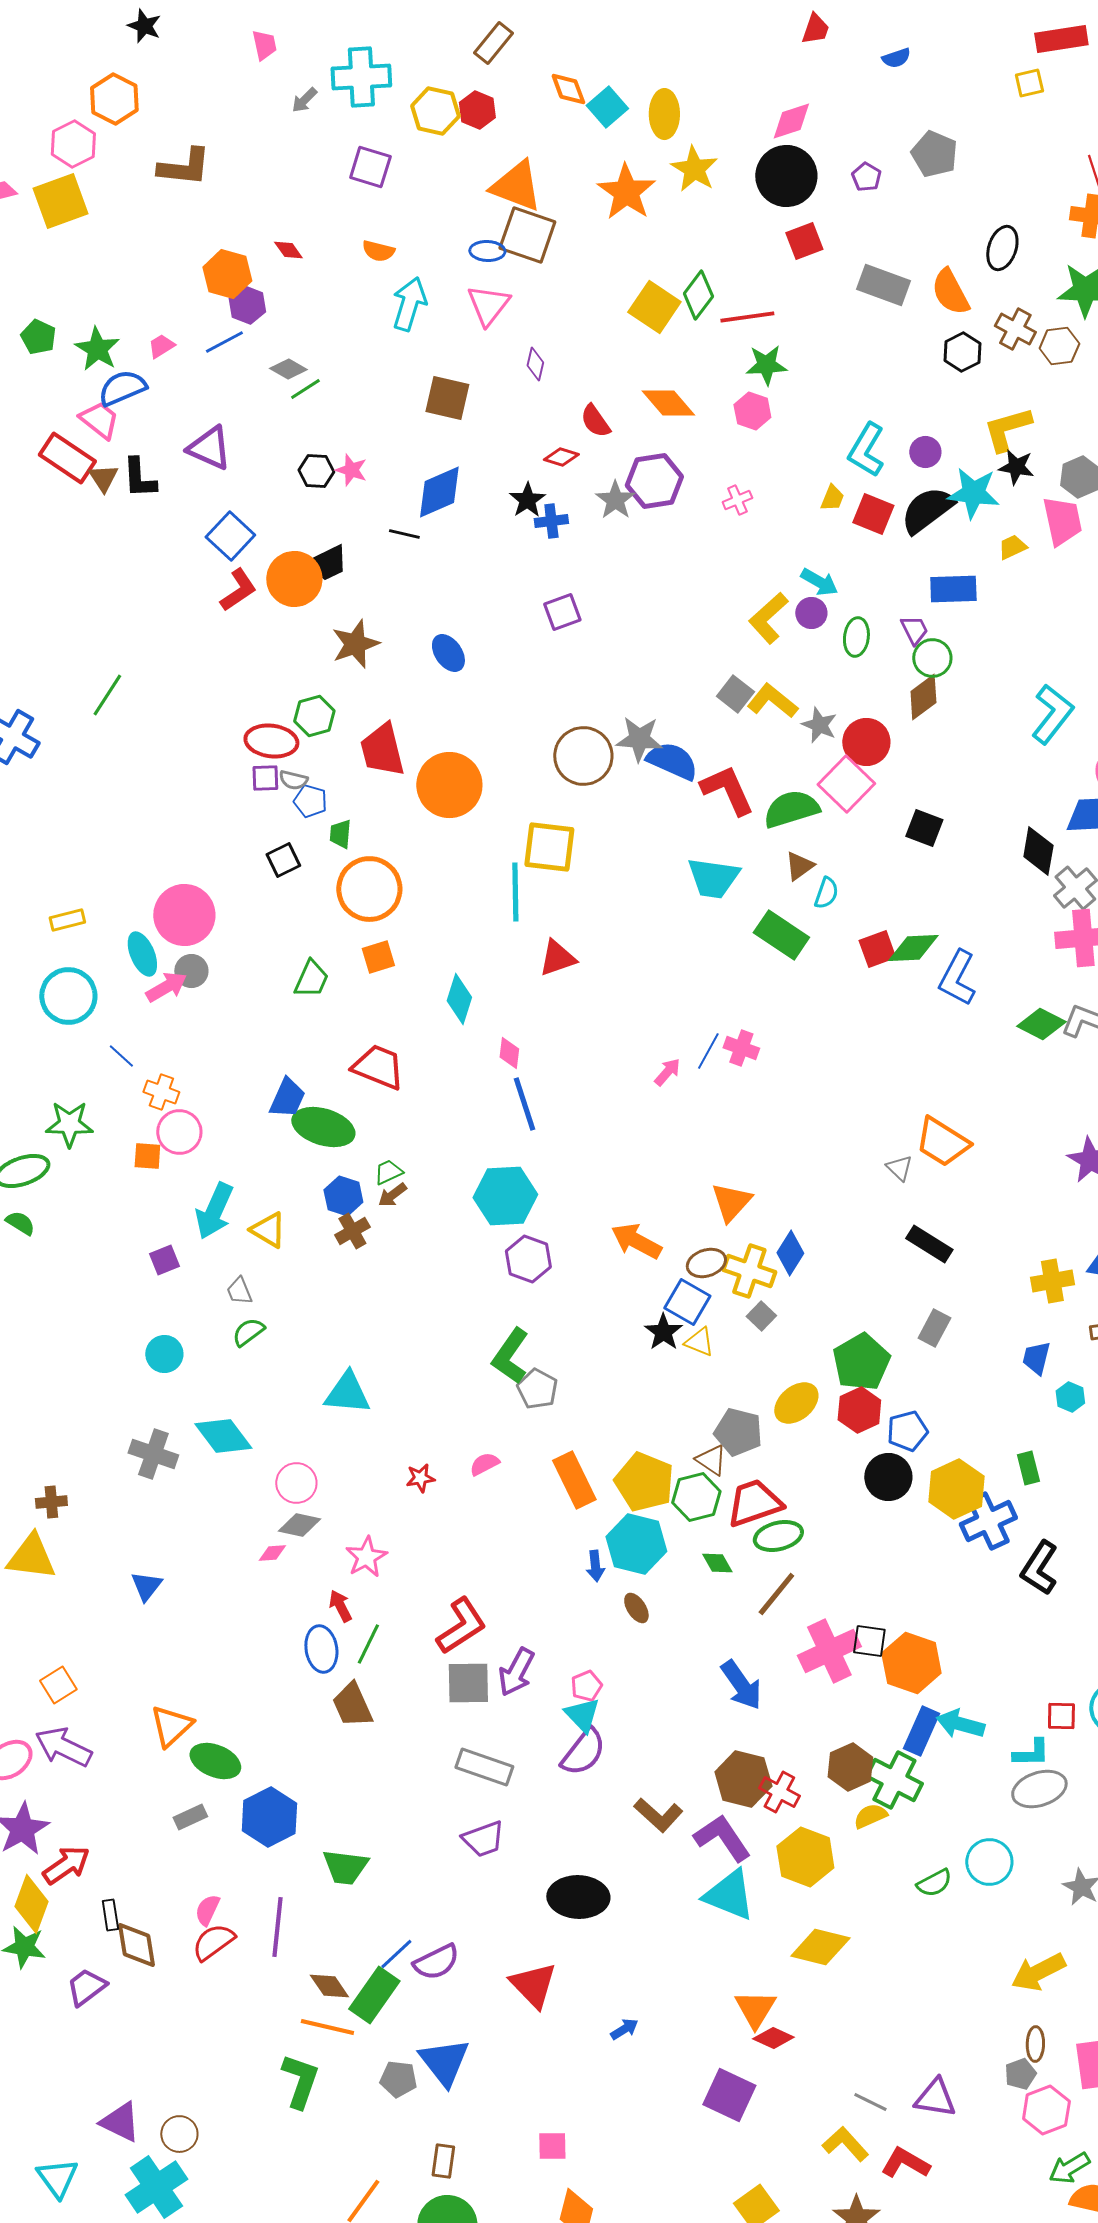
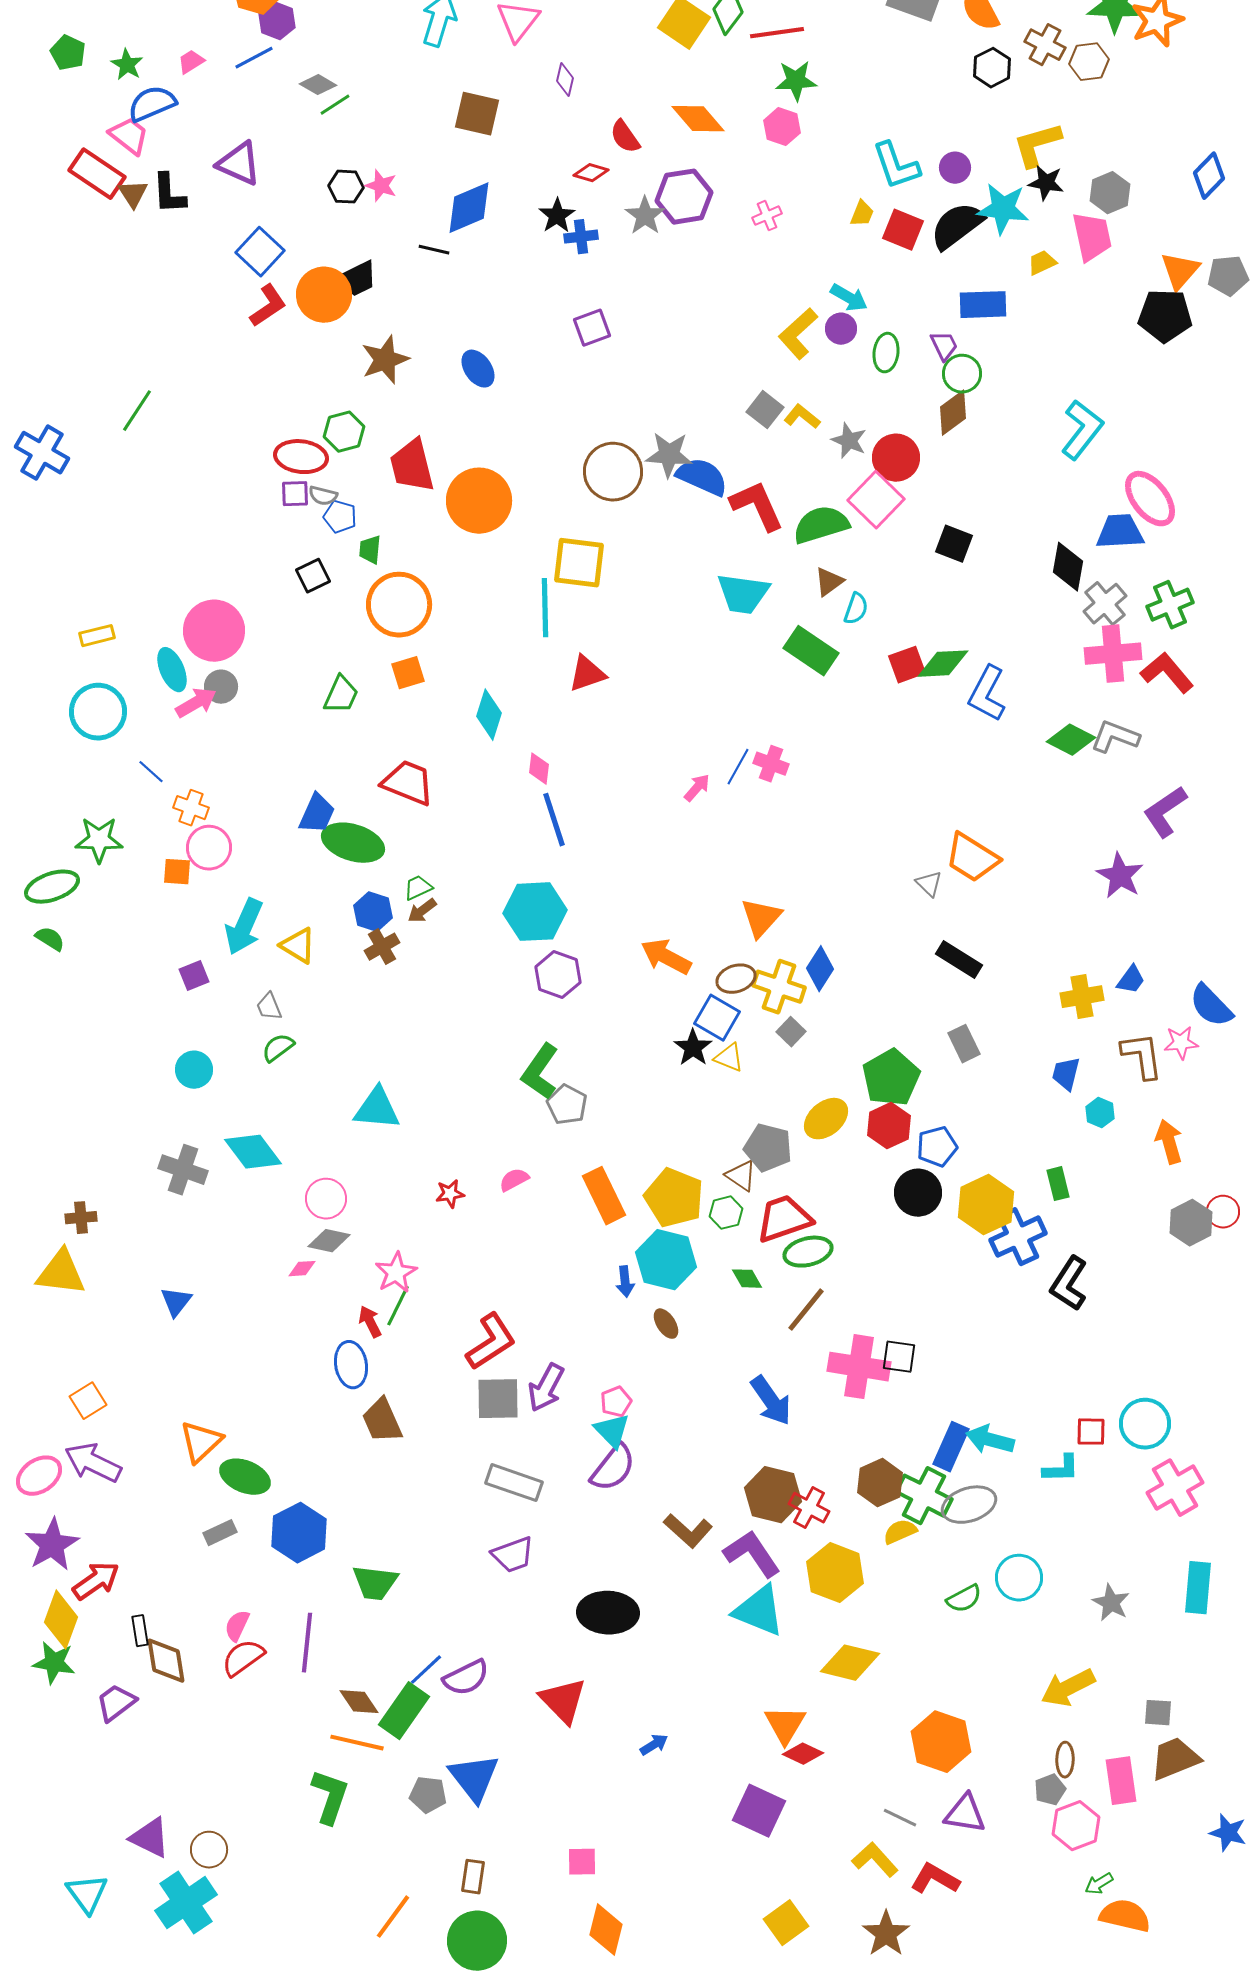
green star: (97, 349) -> (127, 65), size x0.7
cyan L-shape: (866, 450) -> (896, 166), turned -50
yellow L-shape: (772, 701) -> (802, 417), size x0.7
gray rectangle: (934, 1328) -> (964, 1044), turned -54
green hexagon: (696, 1497) -> (726, 1213), size x0.7
green line: (368, 1644) -> (398, 1306), moved
pink cross: (829, 1651) -> (859, 1367), turned 34
orange hexagon: (911, 1663) -> (941, 1742), moved
gray ellipse: (1039, 1789) -> (969, 1505), moved
green arrow: (1069, 2168) -> (1099, 1884), size x0.7

